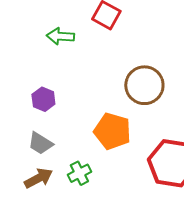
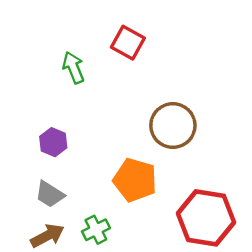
green arrow: (60, 36) -> (73, 68), turned 64

